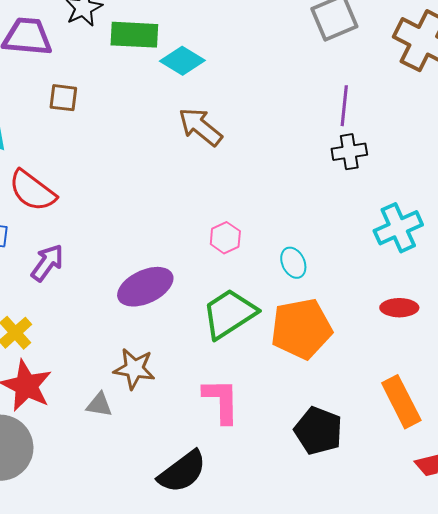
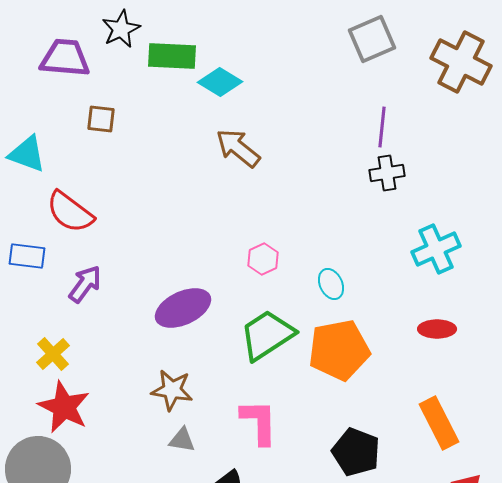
gray triangle: (99, 405) -> (182, 440), moved

